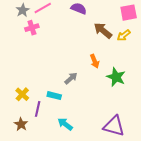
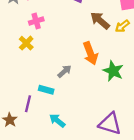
pink cross: (32, 28) -> (36, 21), moved
orange arrow: (95, 61) -> (90, 53), size x1.5
yellow cross: (22, 94) -> (26, 43), moved

